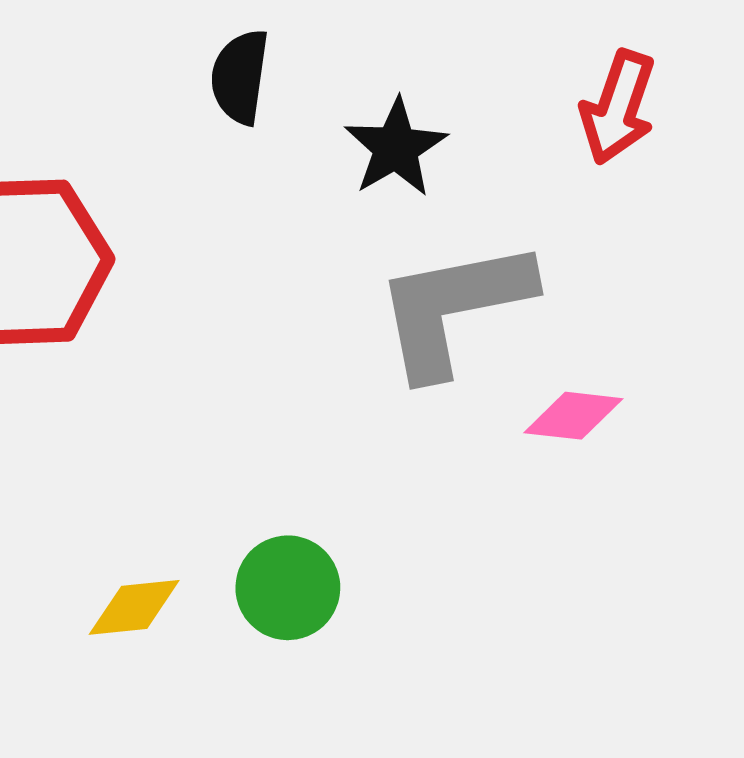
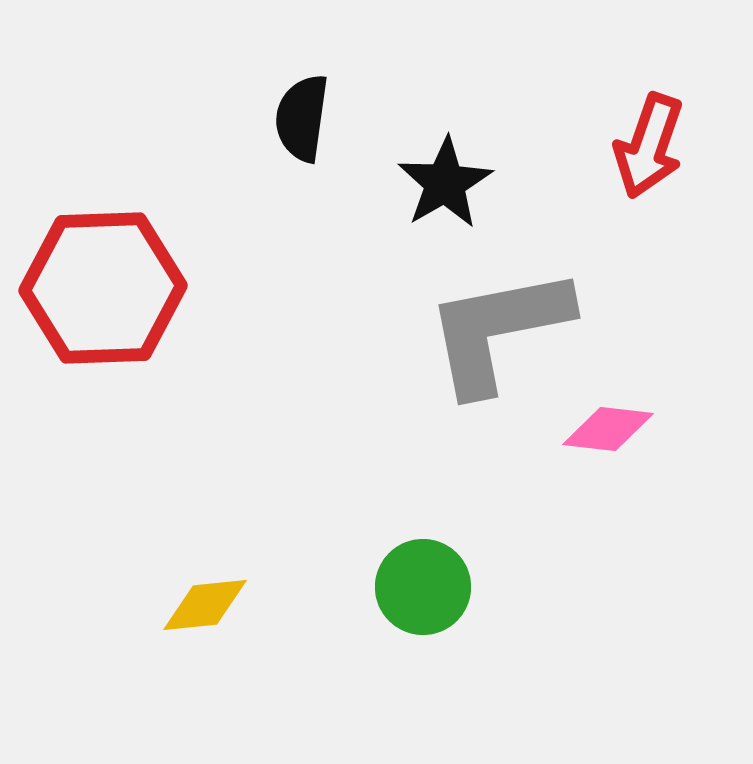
green circle: (288, 588) -> (423, 587), moved

